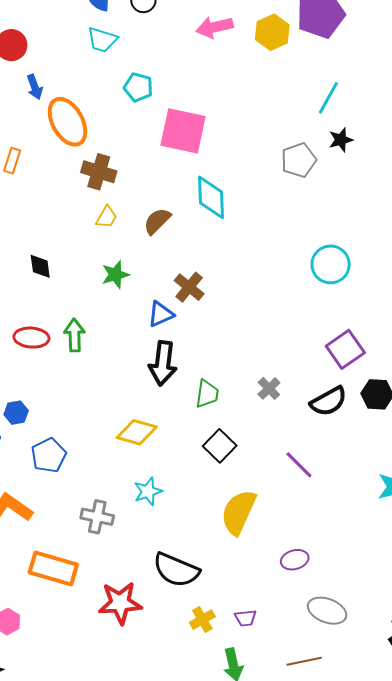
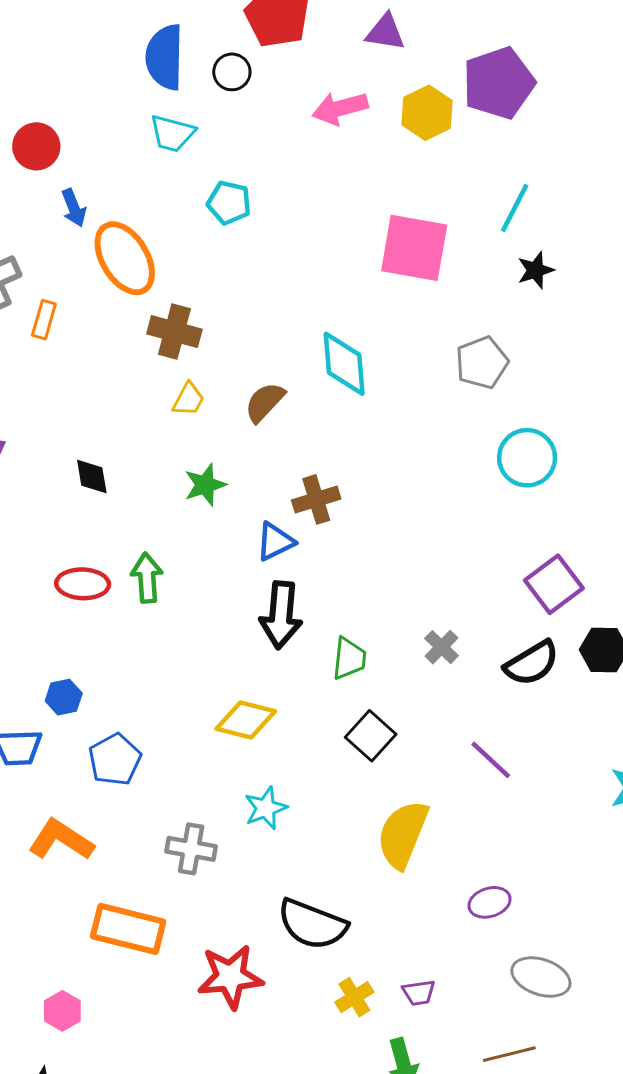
pink square: (183, 131) -> (414, 248), moved
gray pentagon: (299, 160) -> (482, 363), moved
brown cross: (189, 287) -> (316, 499), turned 36

